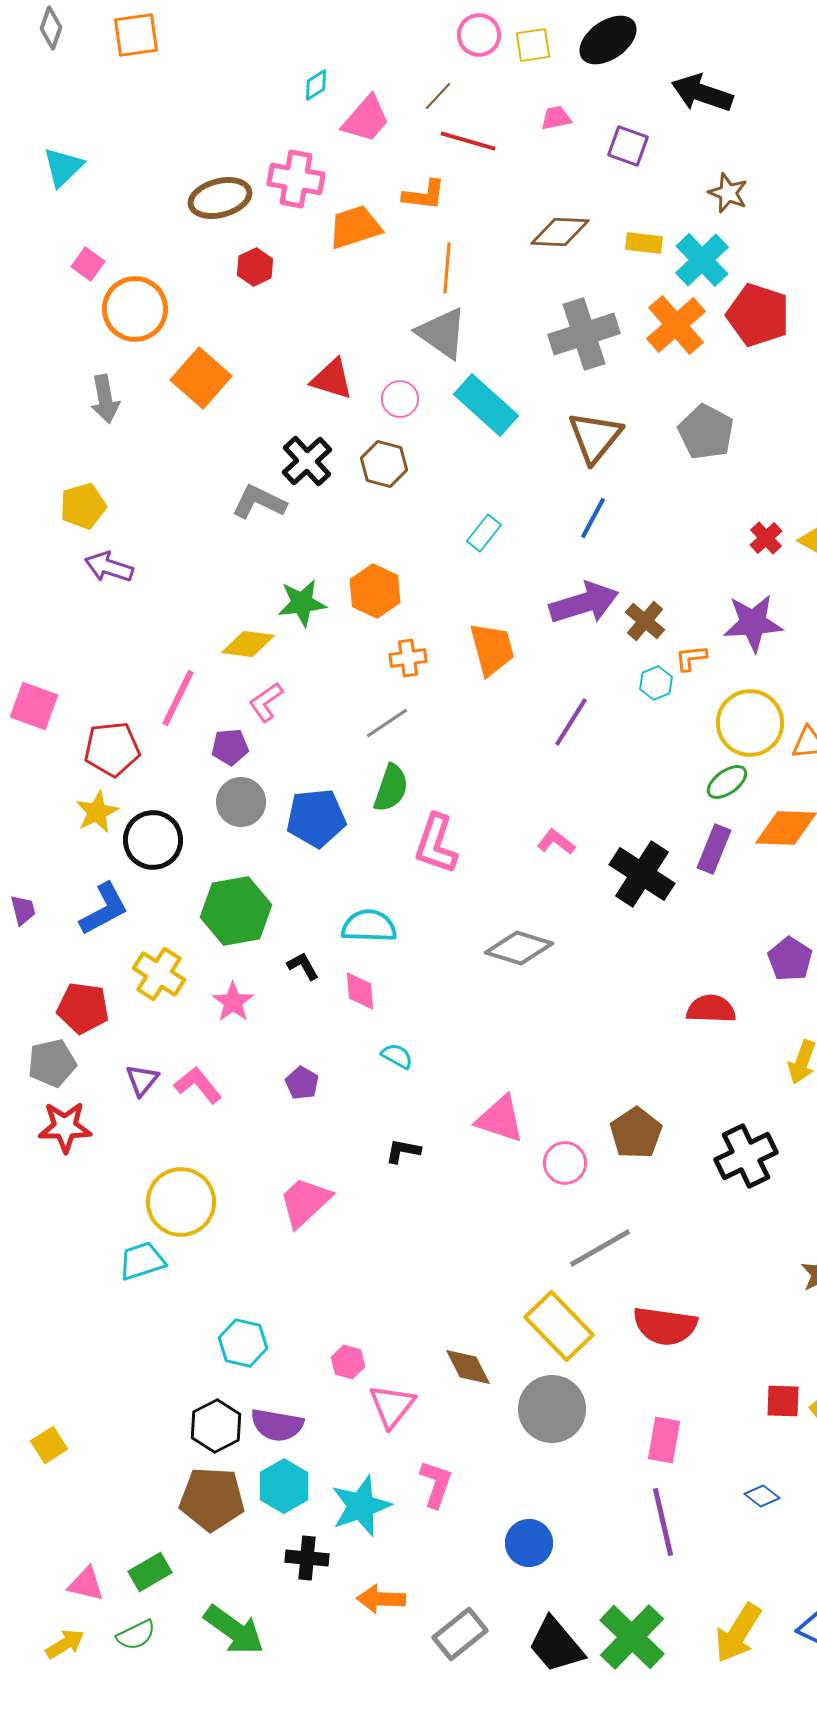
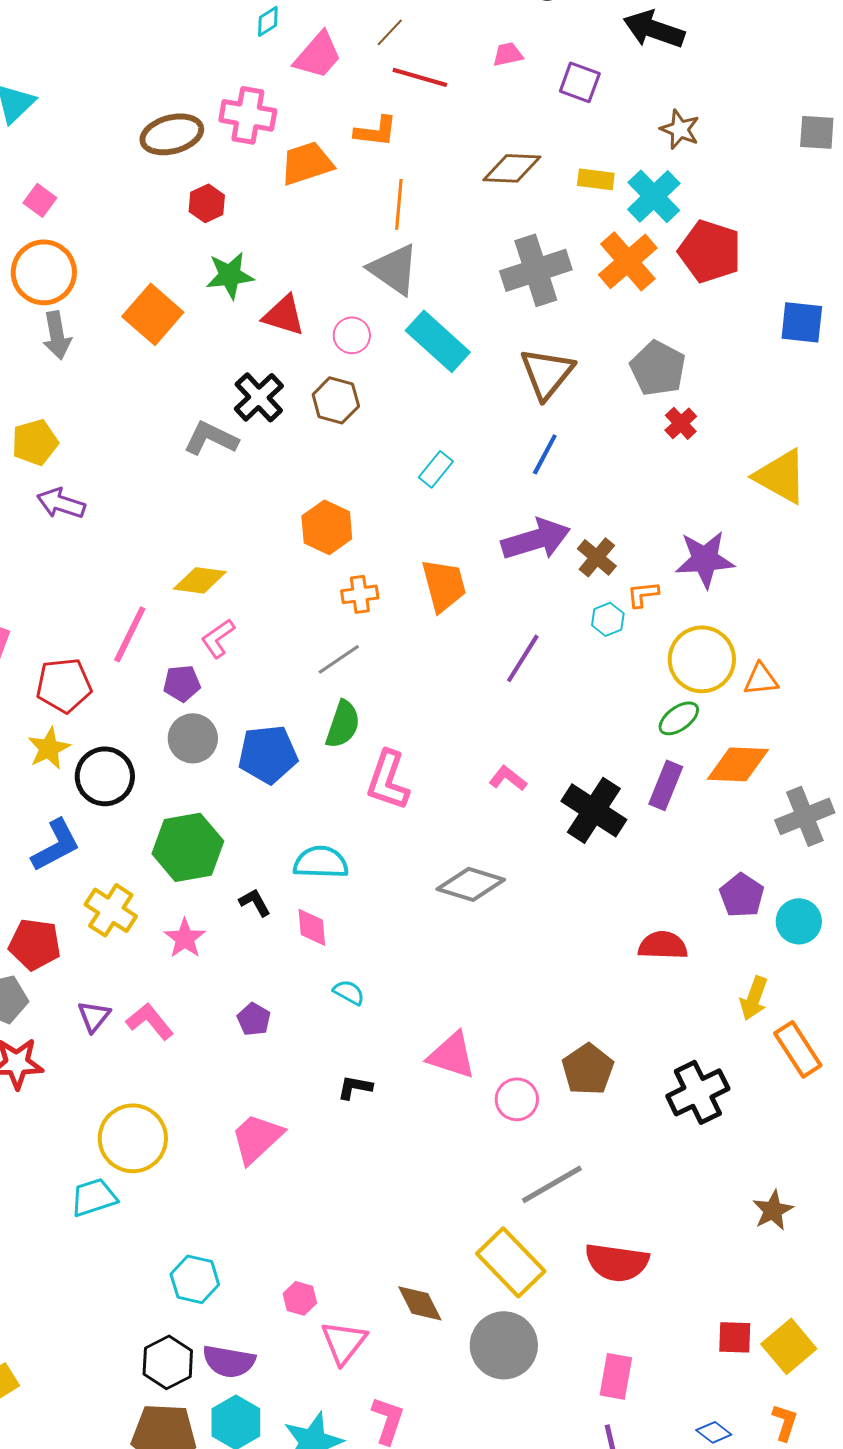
orange circle: (135, 309) -> (44, 272), moved
red cross: (766, 538) -> (681, 423), moved
green star: (302, 603) -> (230, 275), moved

